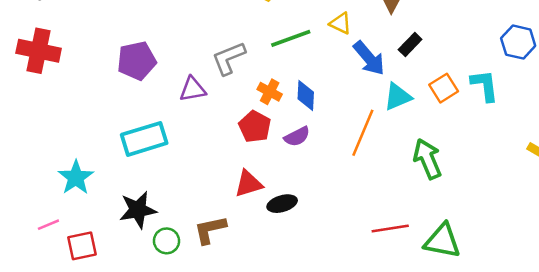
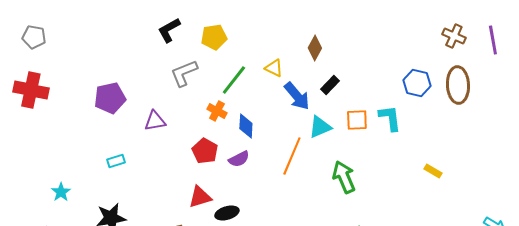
green line: (291, 38) -> (234, 80), turned -32
gray L-shape: (229, 58) -> (184, 73), moved
orange square: (444, 88) -> (357, 120), turned 30
orange cross: (270, 92) -> (217, 111), moved
cyan rectangle: (144, 139) -> (116, 161), size x0.5
cyan star: (76, 178) -> (61, 192), size x0.7

